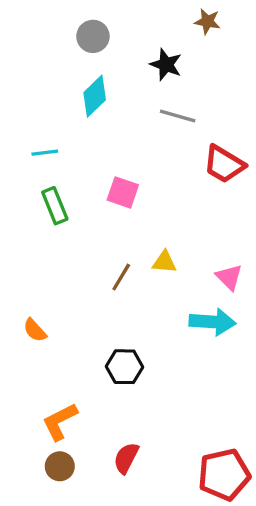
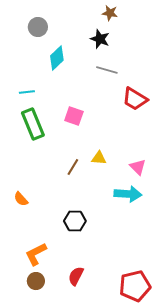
brown star: (207, 21) -> (110, 13), moved
gray circle: (93, 36) -> (38, 27), moved
green rectangle: (55, 206) -> (33, 124), size x1.4

